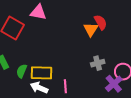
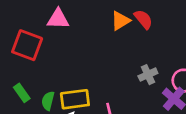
orange triangle: (91, 29) -> (120, 21), moved, turned 35

